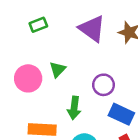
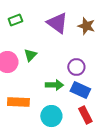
purple circle: (104, 85) -> (76, 67), moved
green arrow: (74, 108) -> (54, 85), moved, turned -96

